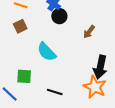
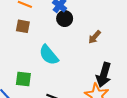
brown square: (20, 26) -> (23, 26), turned 32

